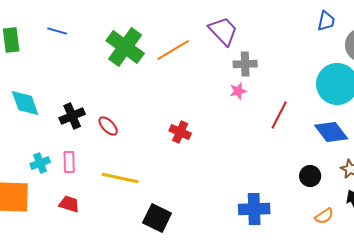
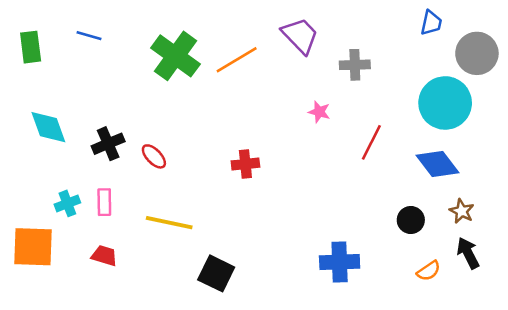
gray cross: (245, 64) -> (355, 65), moved
pink star: (238, 91) -> (319, 112), turned 30
red cross: (180, 132) -> (245, 164), turned -30

